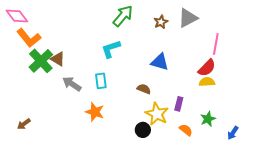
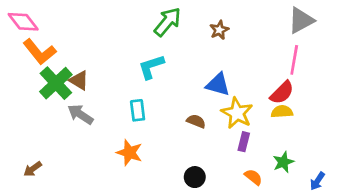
gray triangle: (188, 18) -> (301, 20), moved
gray arrow: (72, 84) -> (80, 114), moved
yellow star: (157, 114) -> (237, 113), moved

